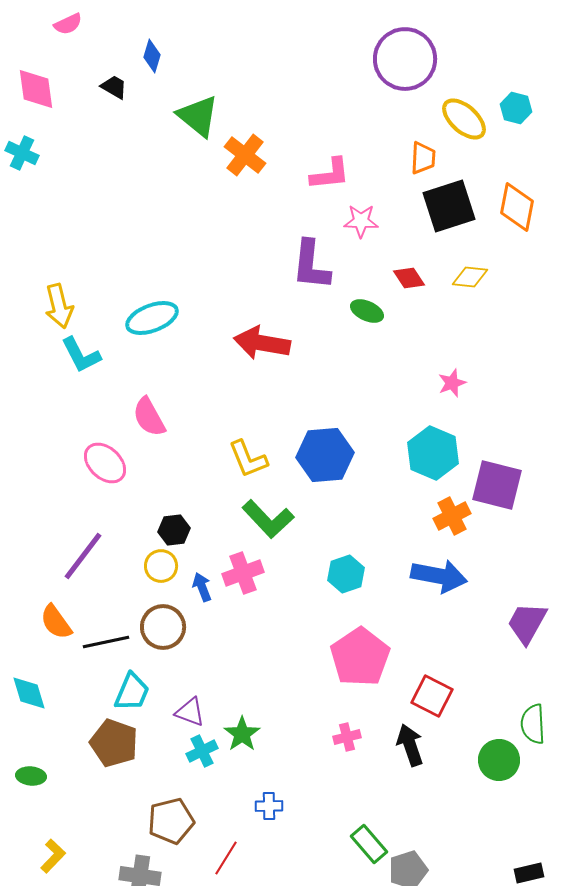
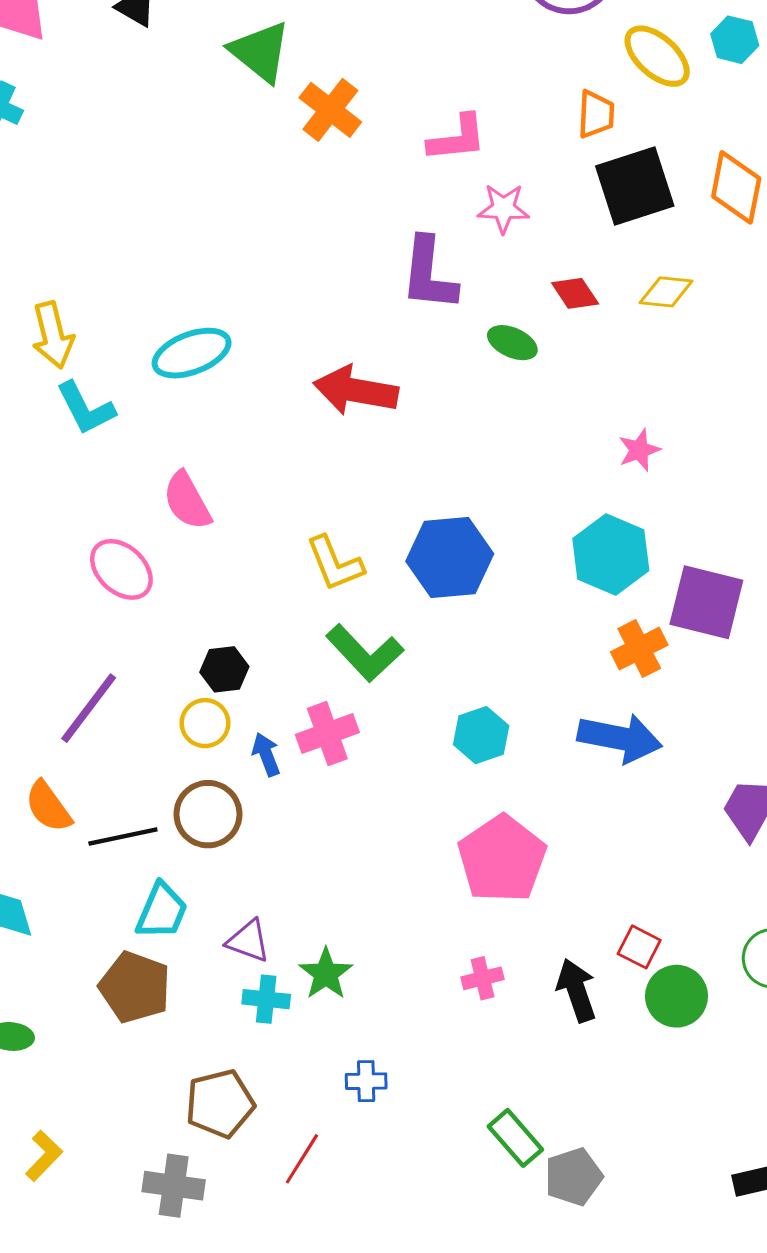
red square: (432, 696) -> (639, 947), moved, size x0.7
cyan cross: (202, 751) -> (266, 999), turned 32
green circle: (499, 760) -> (677, 996), moved

